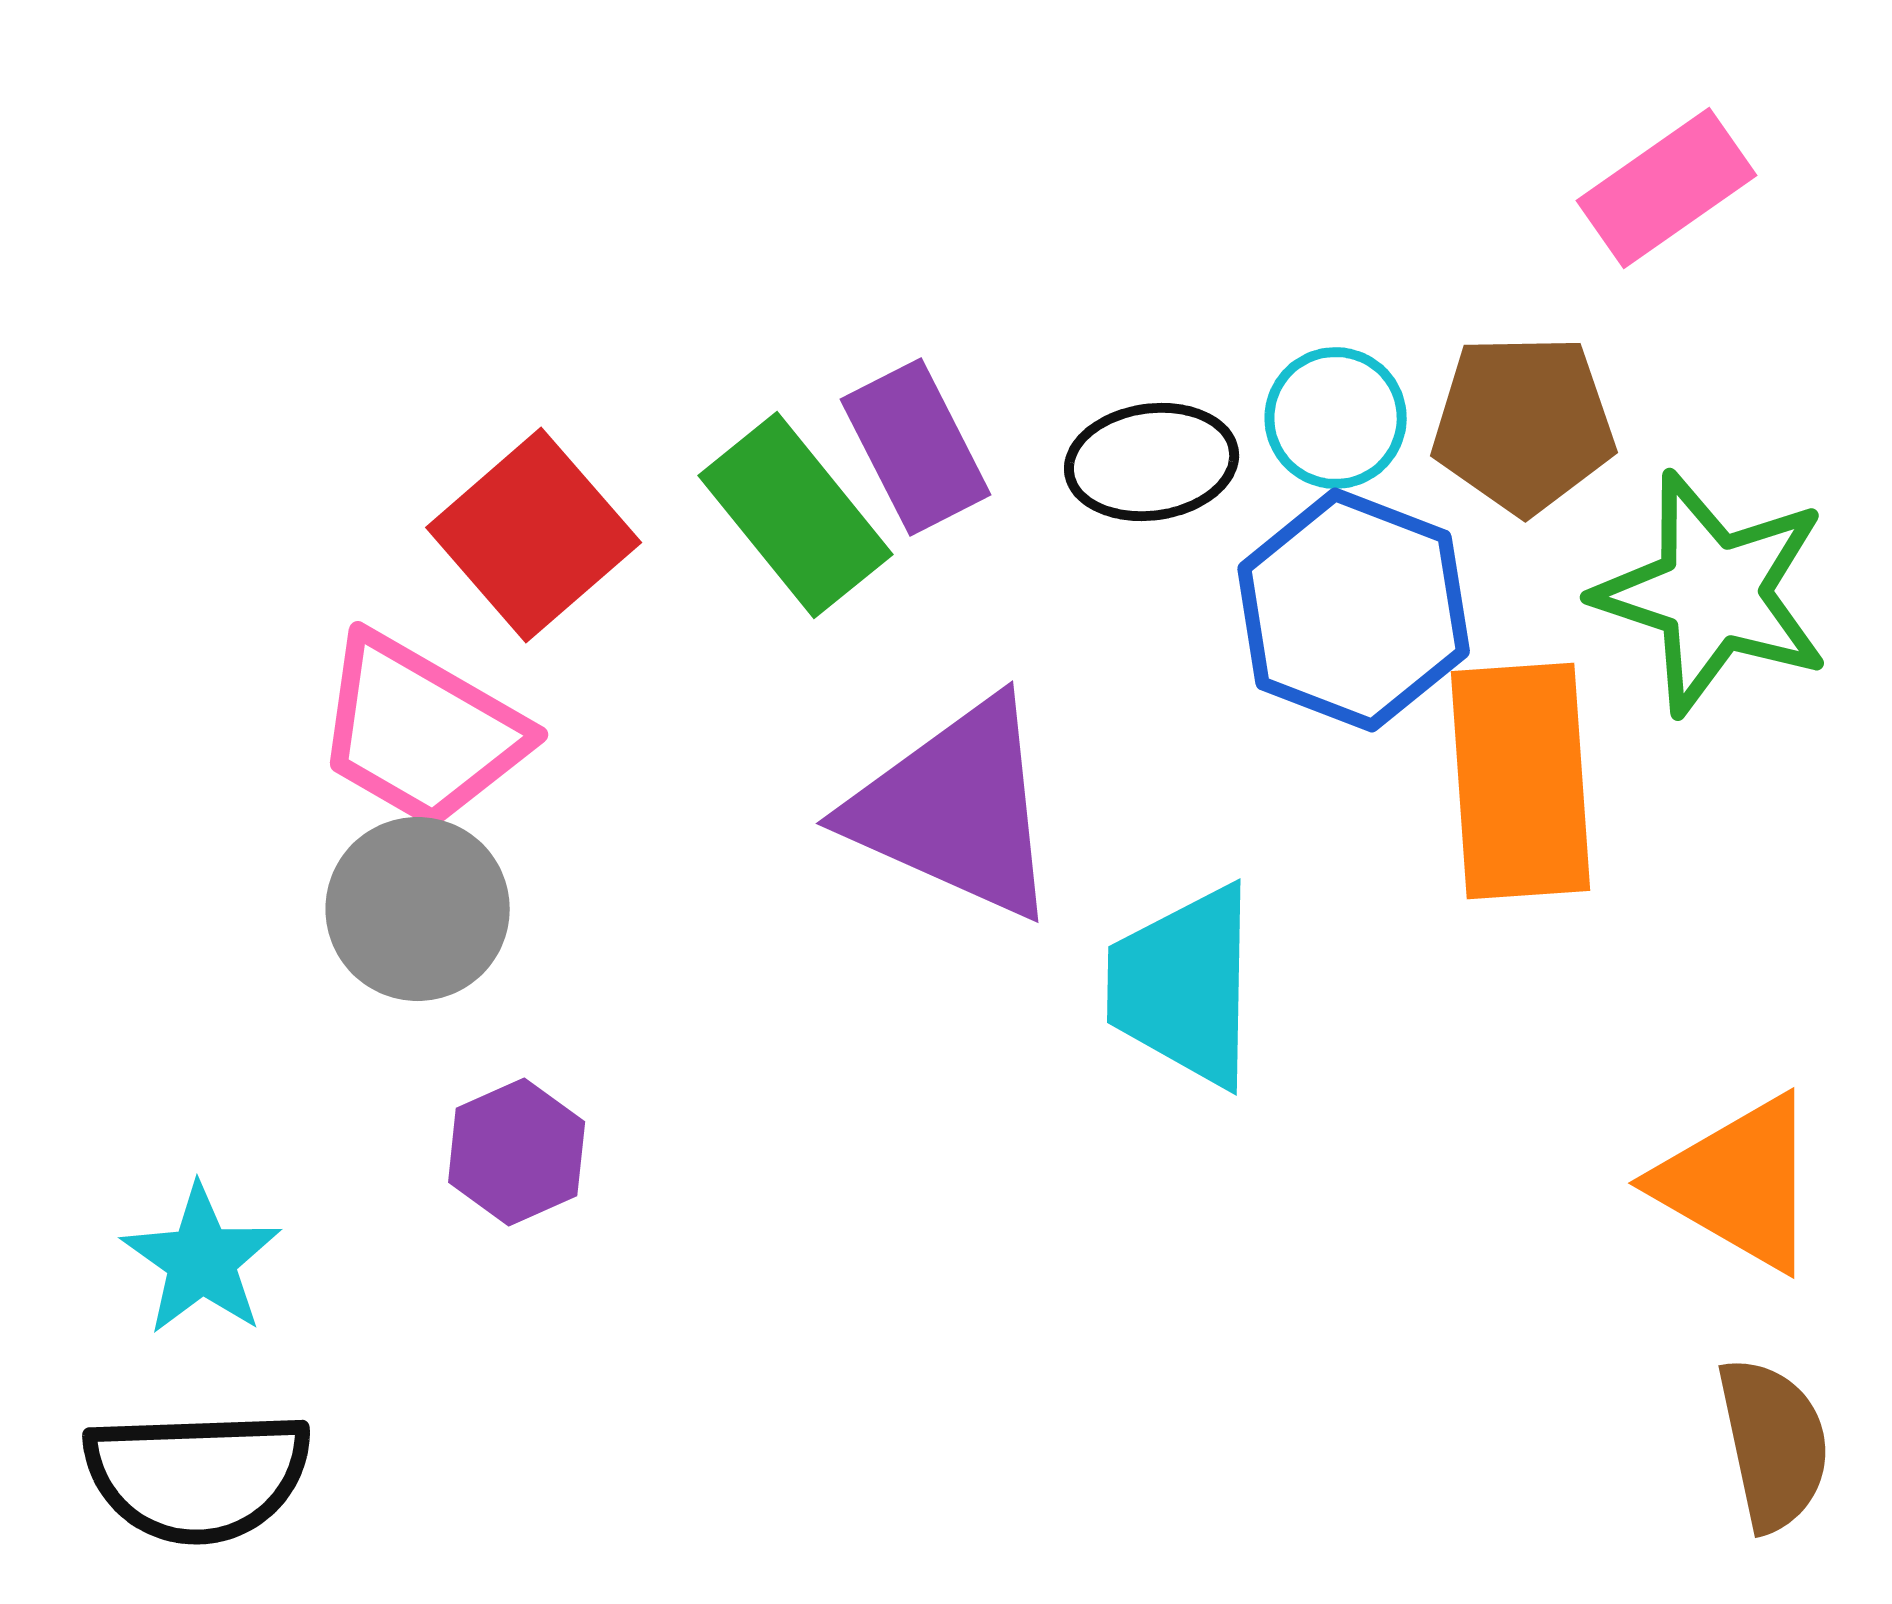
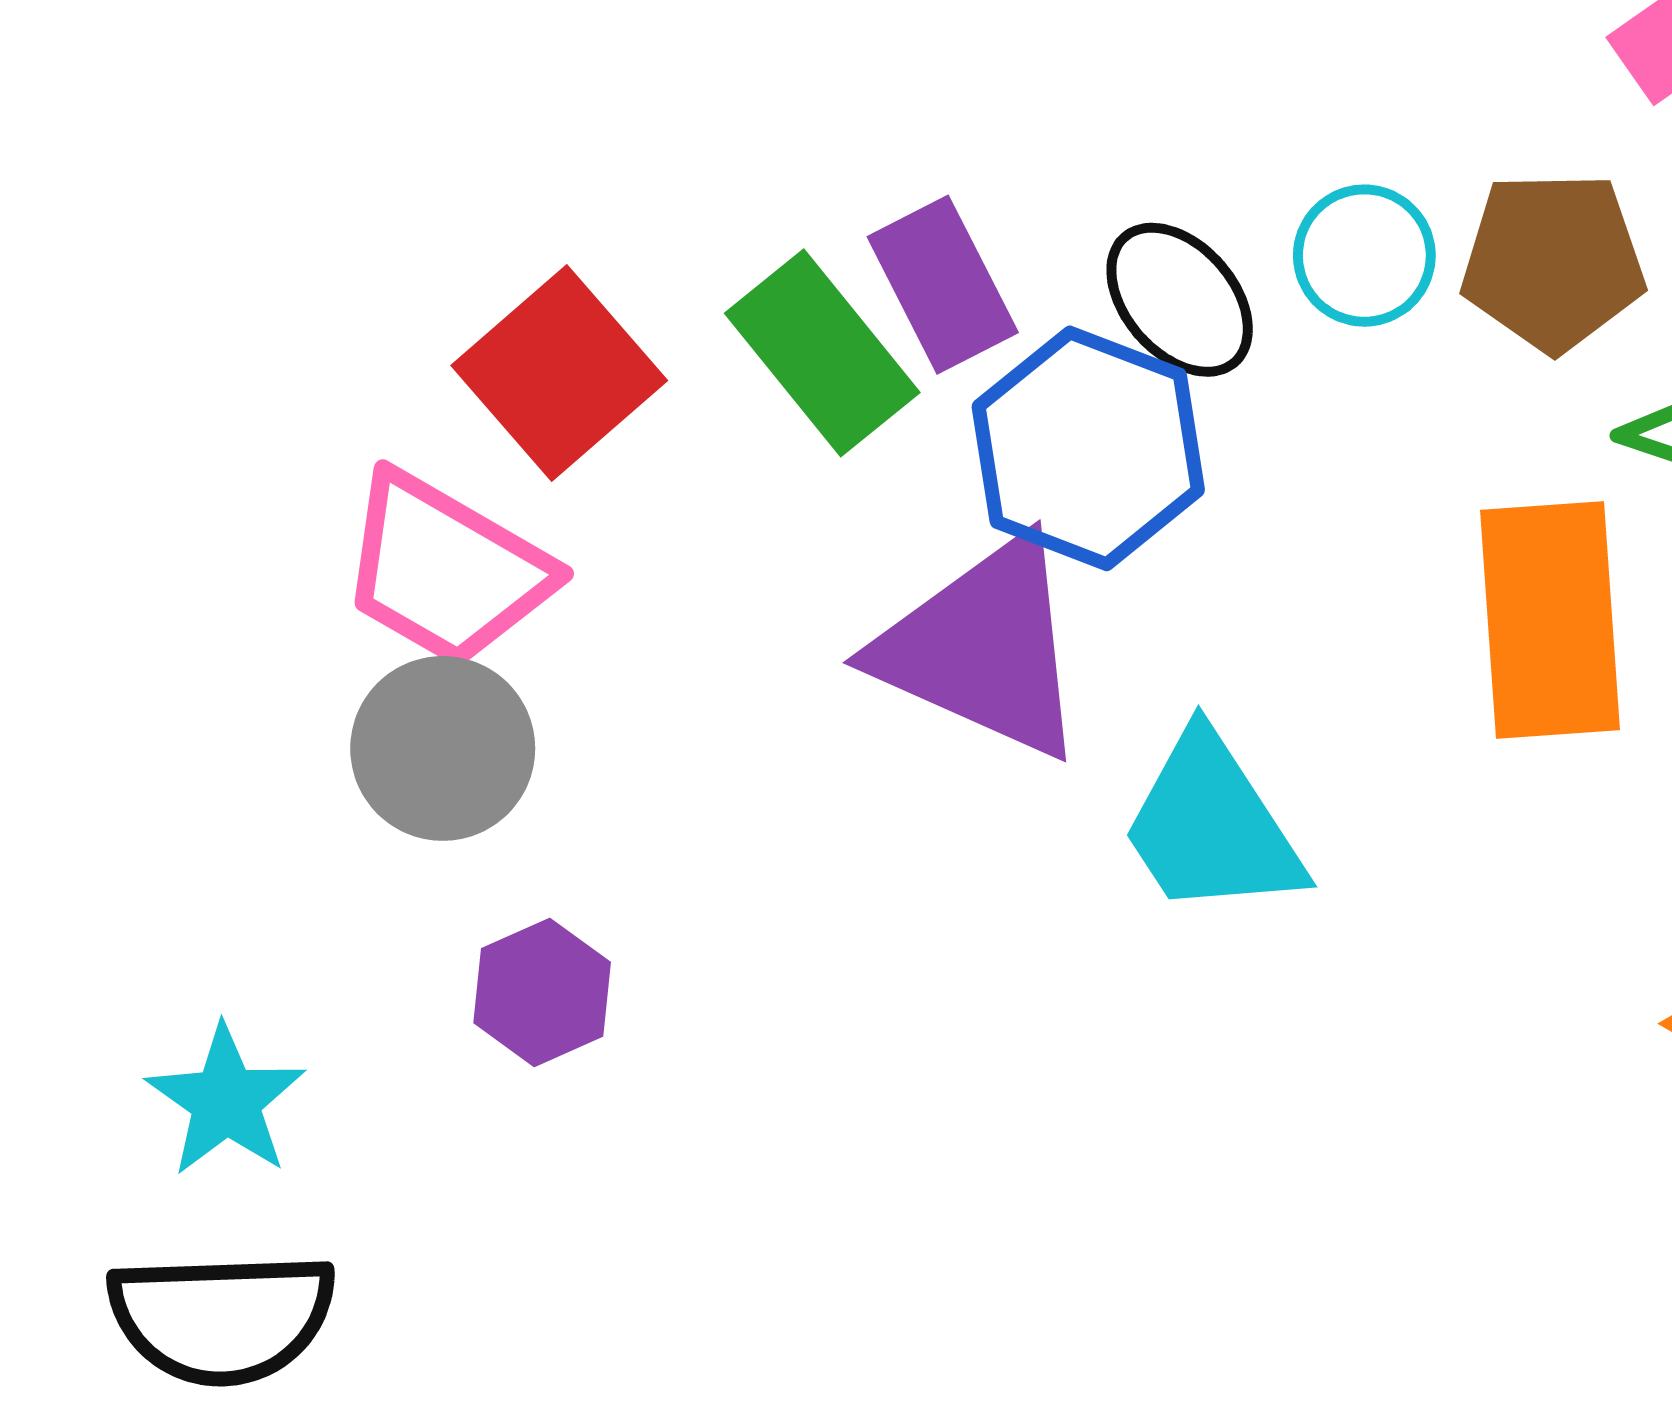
black ellipse: (1152, 462) -> (1180, 300), turned 57
blue hexagon: (1354, 610) -> (1088, 448), moved
cyan trapezoid: (1184, 986) -> (1212, 826), turned -34

